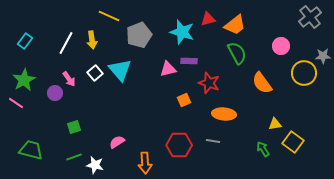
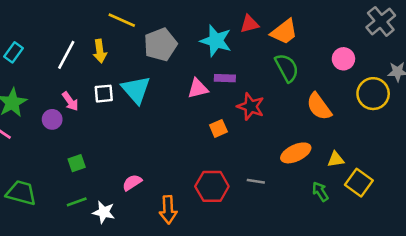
white square: (95, 73) -> (104, 94), turned 35
orange ellipse: (224, 114) -> (296, 153), moved, turned -30

